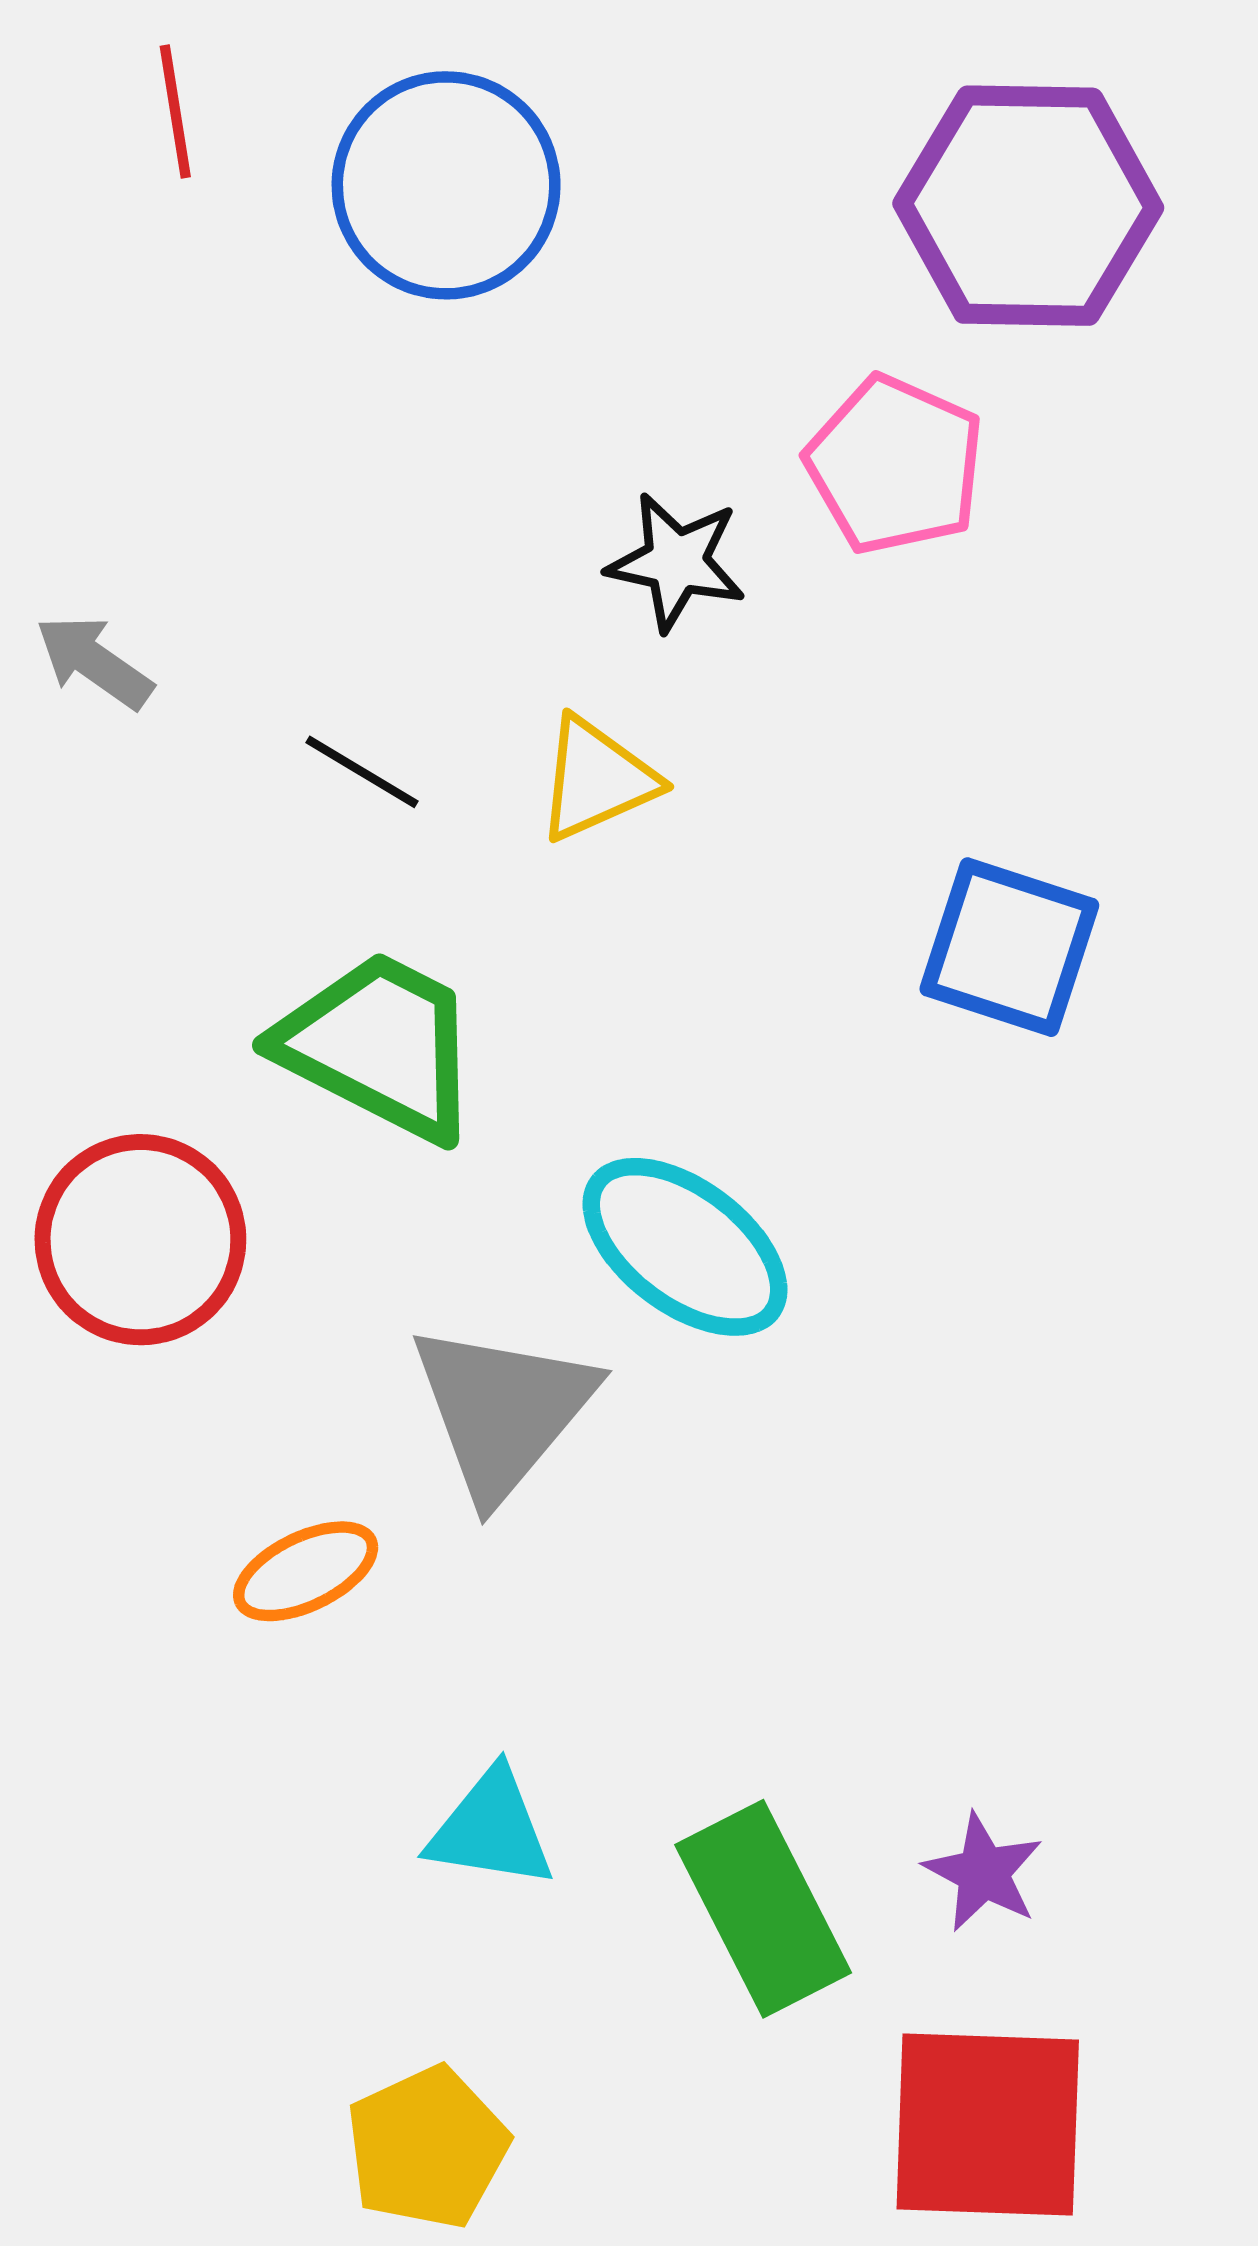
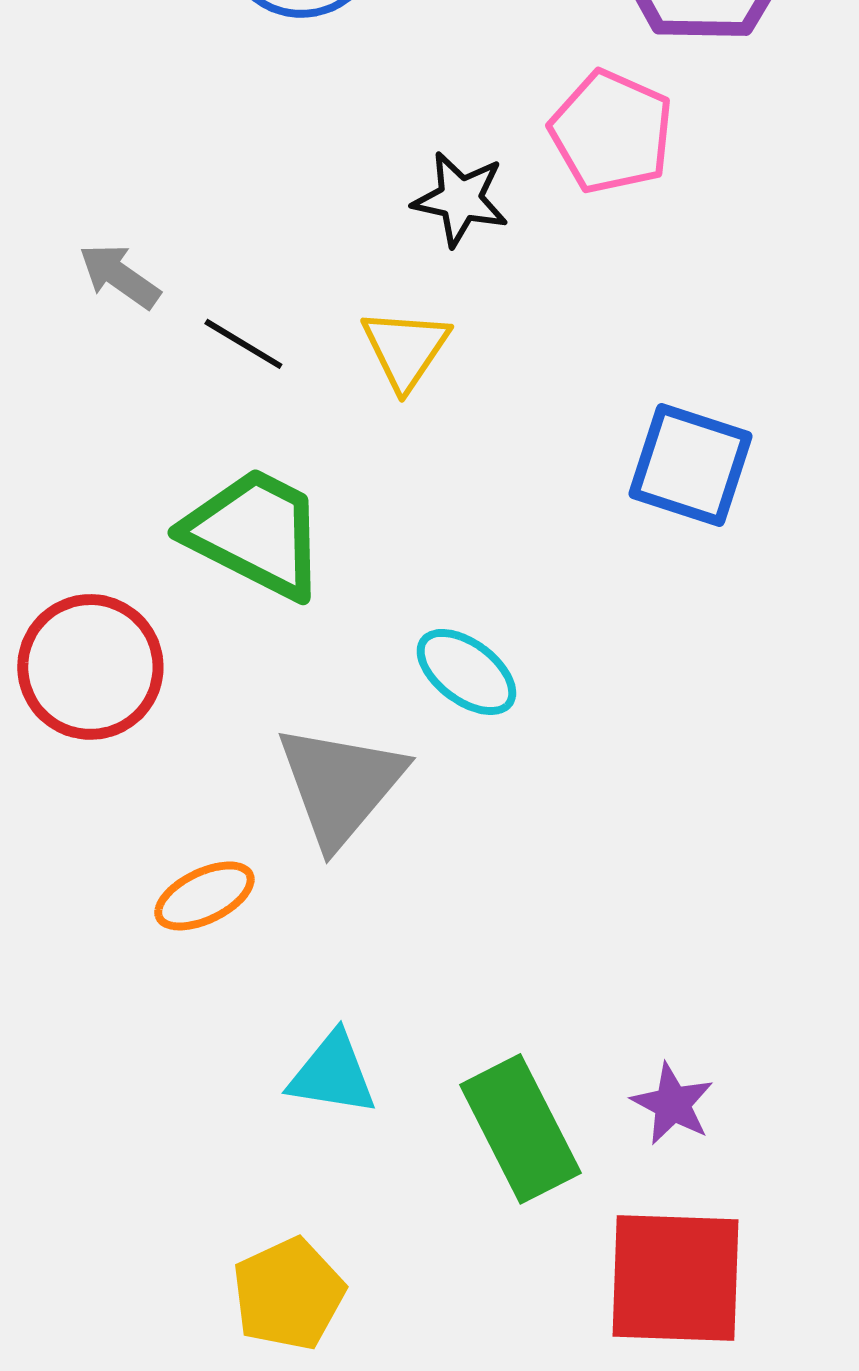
gray arrow: (94, 662) -> (119, 276), moved
yellow triangle: (597, 779) -> (405, 349), turned -32
cyan ellipse: (685, 1247) -> (466, 672), size x0.7

